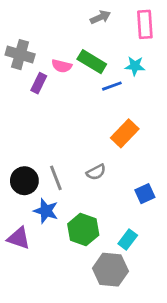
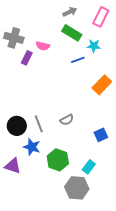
pink rectangle: (145, 24) -> (101, 17), turned 30
green rectangle: (92, 62) -> (72, 33), moved
orange rectangle: (125, 133) -> (102, 85), moved

